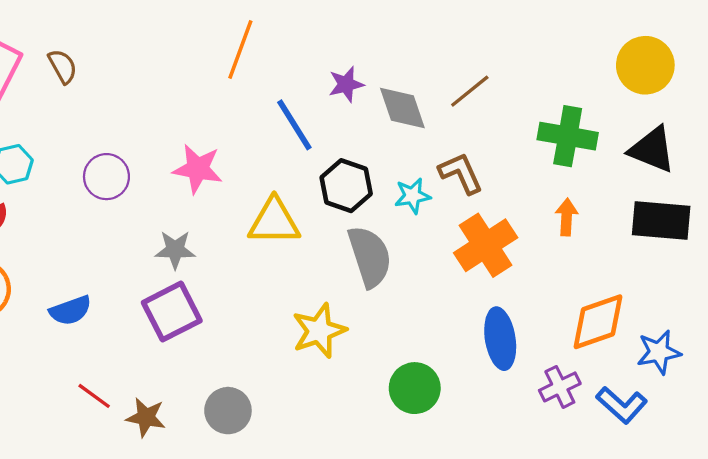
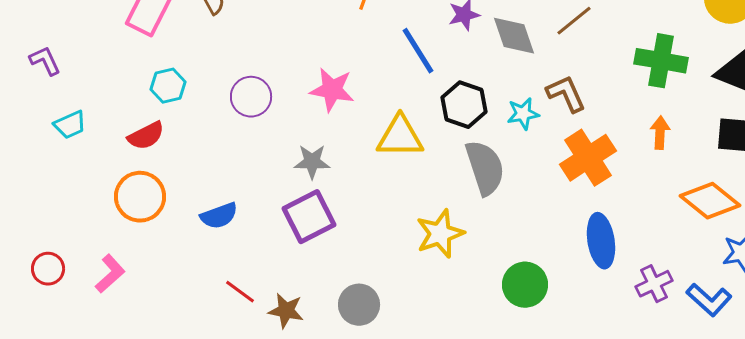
orange diamond: (598, 322) -> (710, 201), moved, turned 58

